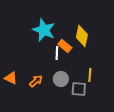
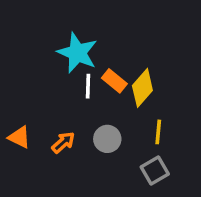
yellow diamond: (82, 36) -> (142, 88), moved, turned 30
white line: (57, 53) -> (88, 86), moved
gray square: (79, 89) -> (155, 171), moved, turned -35

